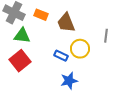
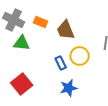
blue rectangle: (61, 56) -> (61, 63), turned 40
red square: (20, 61) -> (22, 84), moved

